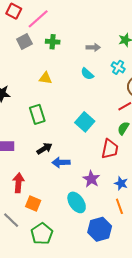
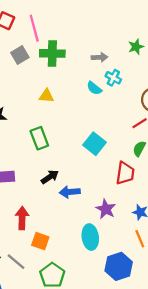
pink line: (38, 19) -> (34, 28), turned -60
green cross: (53, 42) -> (52, 53), size x1.5
cyan cross: (118, 67) -> (113, 78), moved
cyan ellipse: (77, 202) -> (90, 237), turned 30

